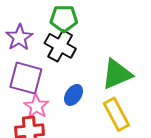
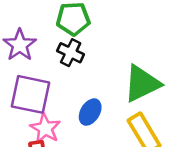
black cross: (60, 46) -> (71, 53), size x0.7

